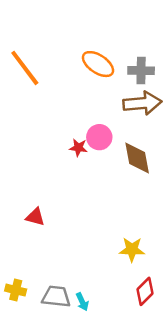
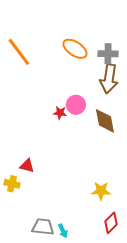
brown arrow: (142, 103) -> (109, 79), turned 104
yellow cross: (16, 290) -> (12, 184), moved

